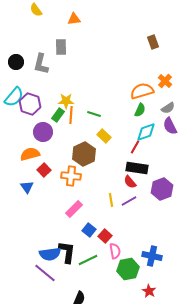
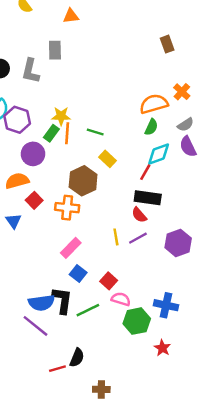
purple hexagon: (162, 189) -> (178, 243), moved
blue square: (89, 230) -> (78, 273), moved
pink semicircle: (115, 251) -> (121, 299), turned -63

